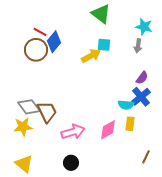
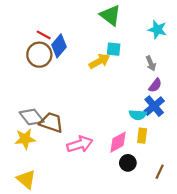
gray arrow: (138, 46) -> (151, 63), moved, turned -32
brown trapezoid: (47, 112) -> (51, 122), turned -45
black circle: (71, 163) -> (128, 163), moved

